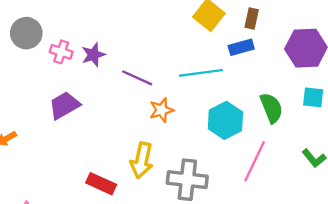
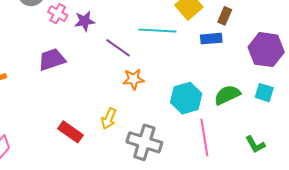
cyan line: (201, 73) -> (157, 31), moved
green semicircle: (271, 108) -> (227, 95), turned -104
yellow arrow: (142, 160) -> (109, 119), size x0.7
pink line: (255, 161) -> (204, 137), turned -45

